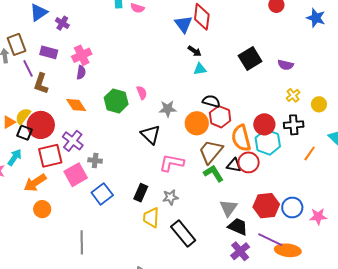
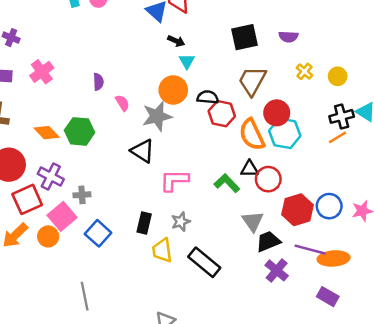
black square: (250, 59) -> (244, 37), turned 30
cyan triangle: (200, 69) -> (187, 61), turned -40
purple semicircle: (81, 72) -> (98, 82), moved
green hexagon: (116, 101) -> (80, 131), moved
gray star: (168, 109) -> (157, 116), size x1.4
orange circle: (197, 123) -> (173, 90), moved
black cross: (294, 125) -> (342, 116), moved
brown trapezoid: (211, 152) -> (252, 81), moved
orange line: (310, 153) -> (337, 137), turned 35
red circle: (249, 162) -> (268, 179), moved
orange circle: (42, 209) -> (48, 236), moved
black trapezoid: (238, 227) -> (268, 241), turned -35

